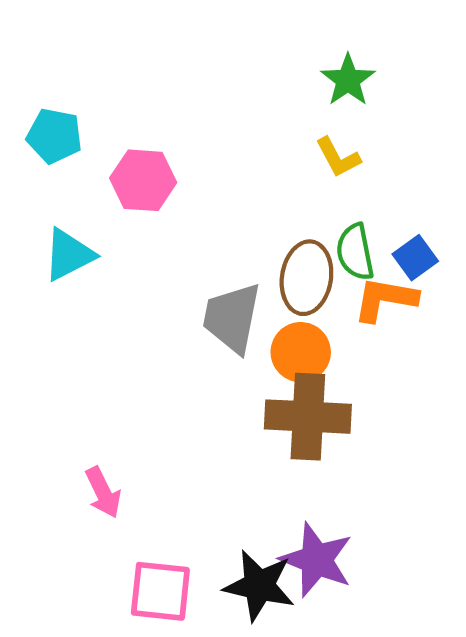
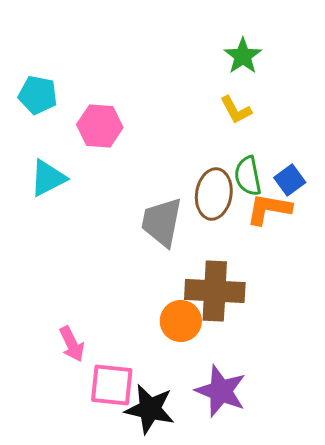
orange circle: (301, 352) -> (181, 321), moved
black star: (259, 586) -> (150, 409), moved
pink square: (160, 591) -> (112, 385), moved

